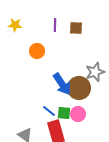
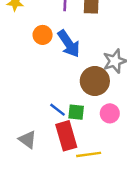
blue arrow: (62, 84) -> (69, 44), moved
pink circle: (78, 114) -> (110, 113), moved

